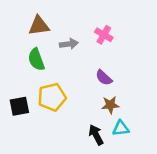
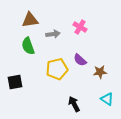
yellow pentagon: (52, 97) -> (57, 69), moved
brown star: (110, 105) -> (100, 72), moved
cyan triangle: (121, 128) -> (107, 99), moved, turned 40

